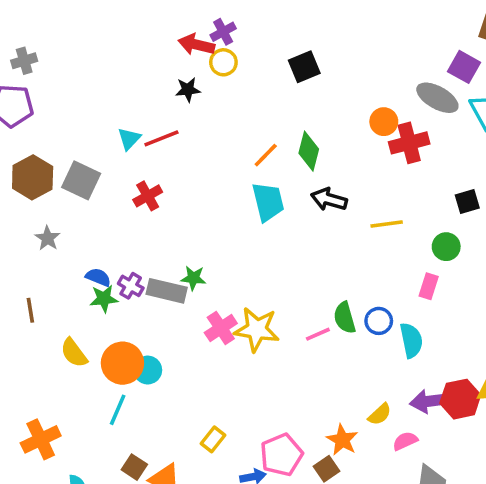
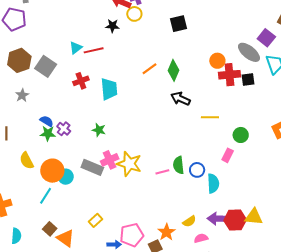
cyan trapezoid: (268, 202) -> (109, 89), moved
black square: (467, 202) -> (248, 79), moved
gray rectangle: (167, 291) -> (92, 167), moved

